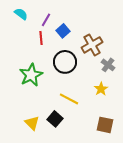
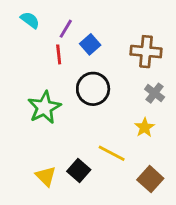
brown cross: (92, 45) -> (146, 52), moved, turned 35
yellow line: (69, 99) -> (112, 153), moved
brown square: (105, 125) -> (150, 179), turned 30

